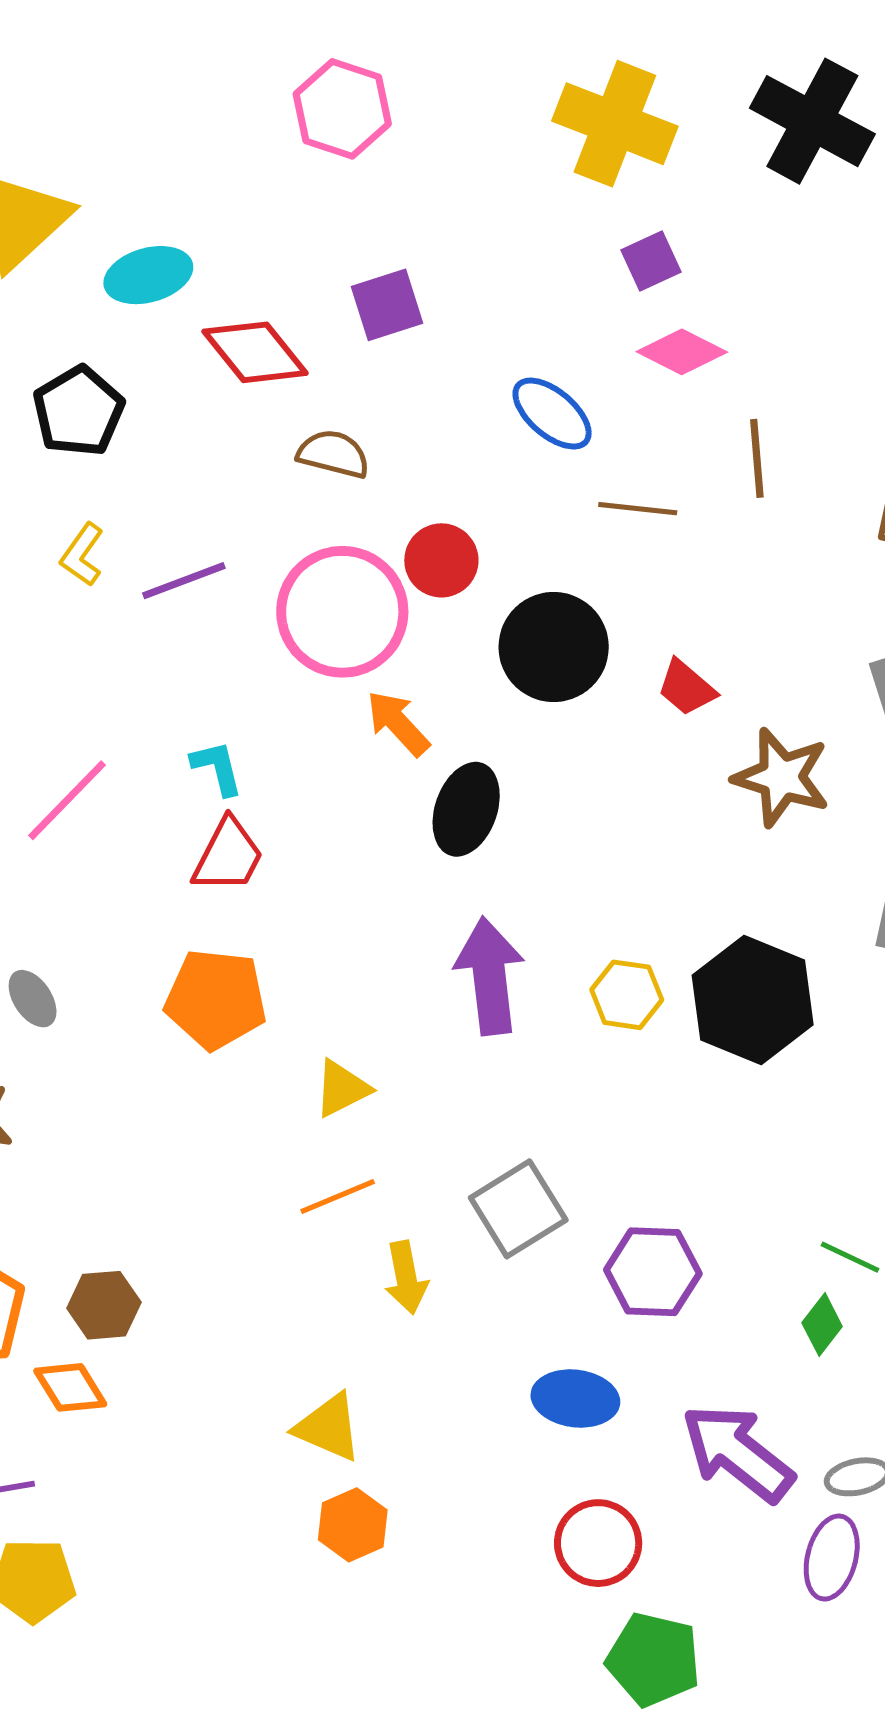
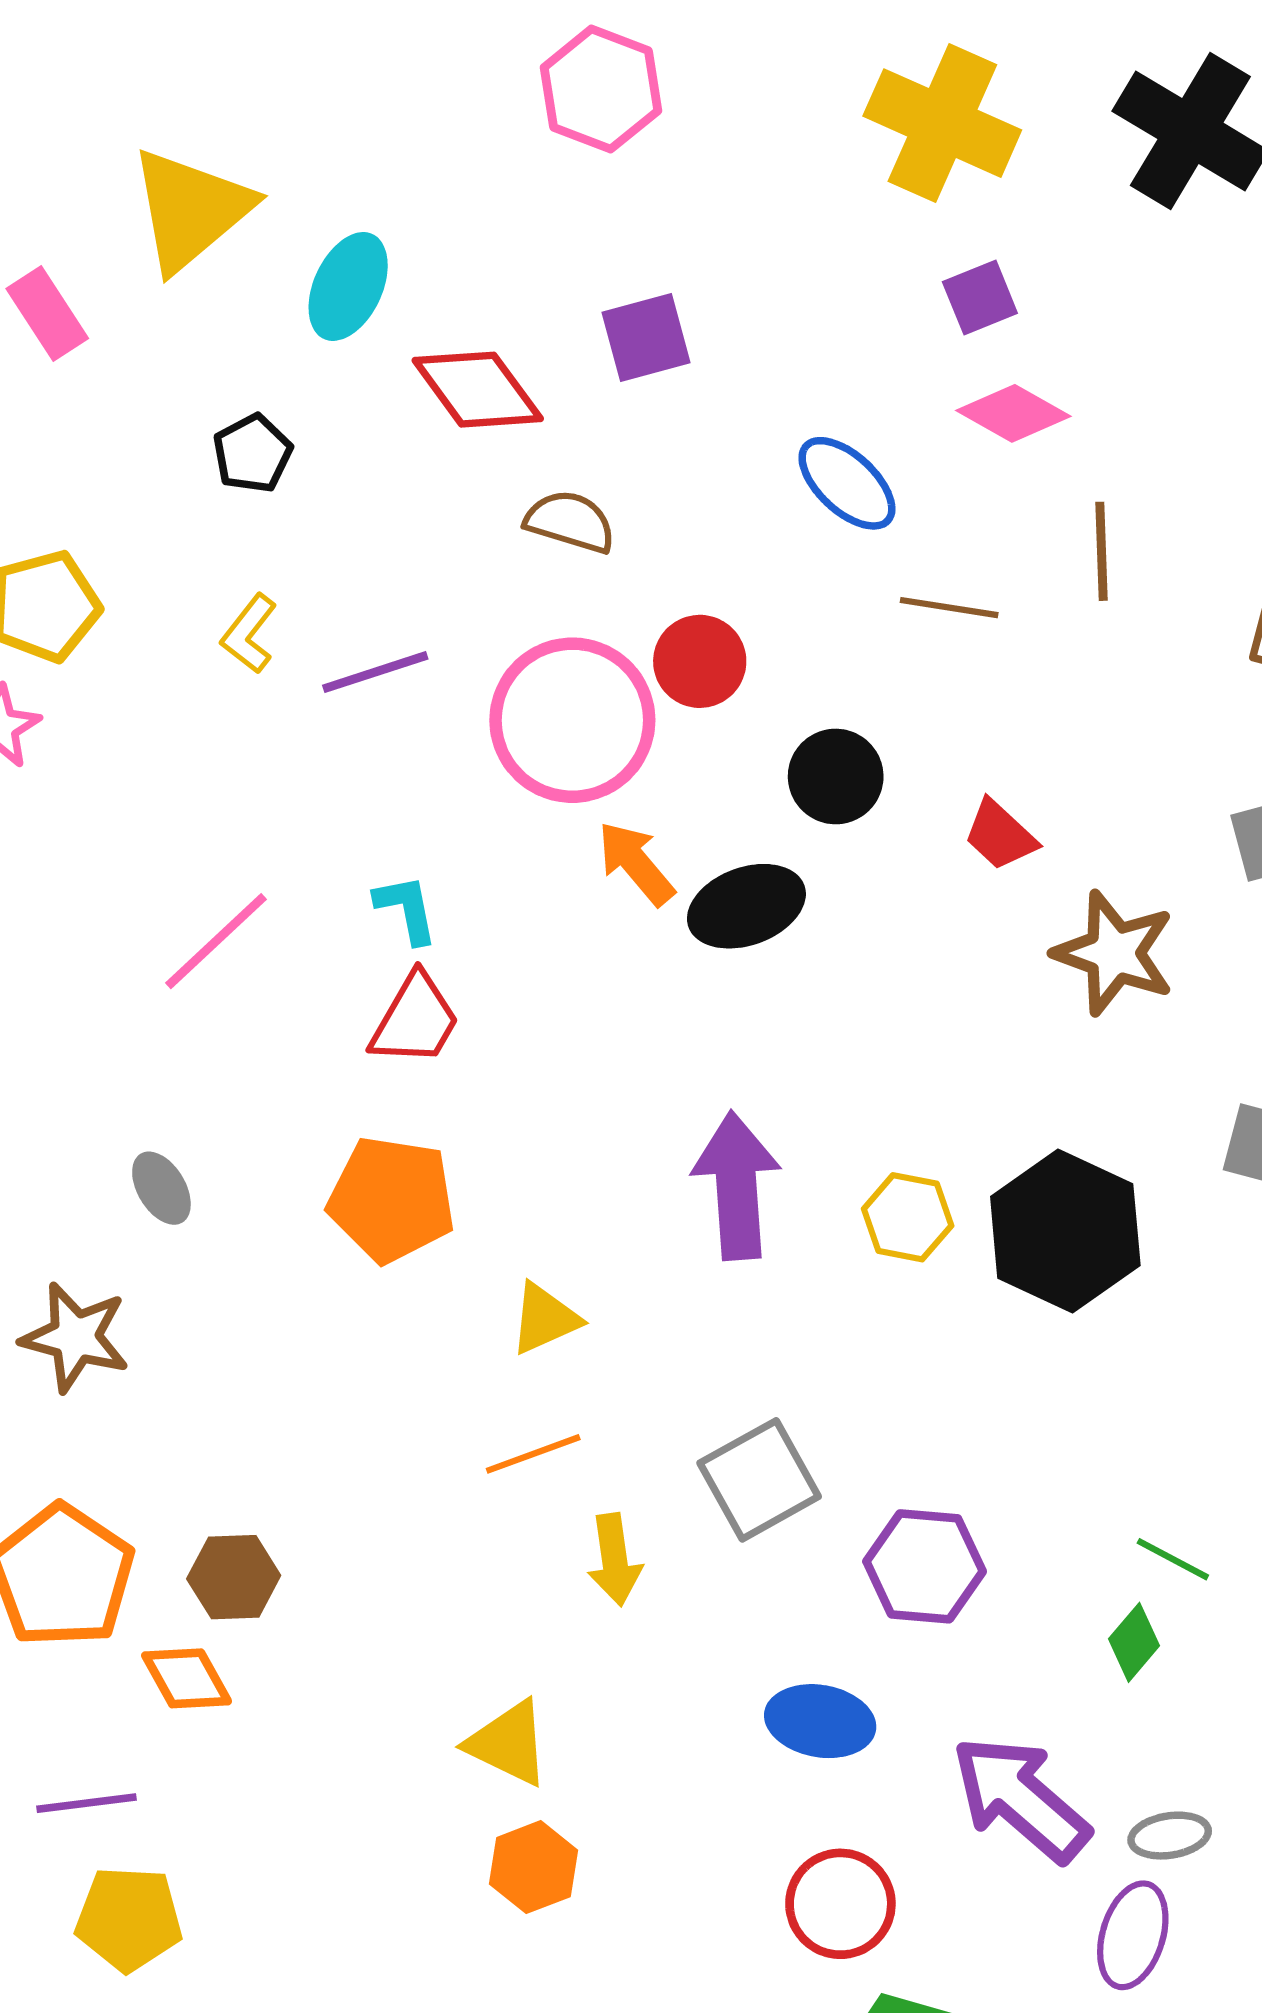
cyan ellipse: (148, 275) -> (348, 286), turned -52
black pentagon: (78, 411) -> (253, 453), size x0.7
black circle: (554, 647) -> (836, 776), size x0.7
black ellipse: (466, 809) -> (746, 906), moved, turned 48

